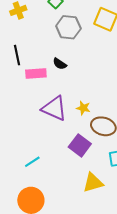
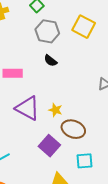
black semicircle: (60, 64) -> (50, 61), moved

